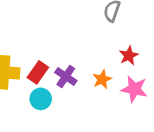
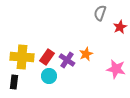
red star: (129, 56) -> (120, 27), moved
orange star: (102, 79) -> (86, 54), moved

